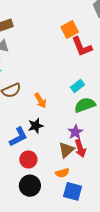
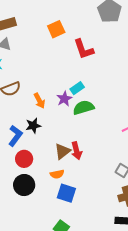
orange square: (70, 29) -> (56, 29), moved
purple star: (75, 132) -> (64, 99), moved
blue L-shape: (18, 137) -> (15, 136), turned -30

